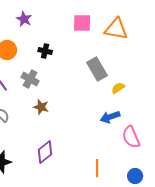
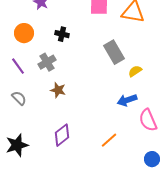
gray cross: (30, 79) -> (47, 62), turned 30
orange line: (97, 168) -> (109, 140), moved, turned 48

